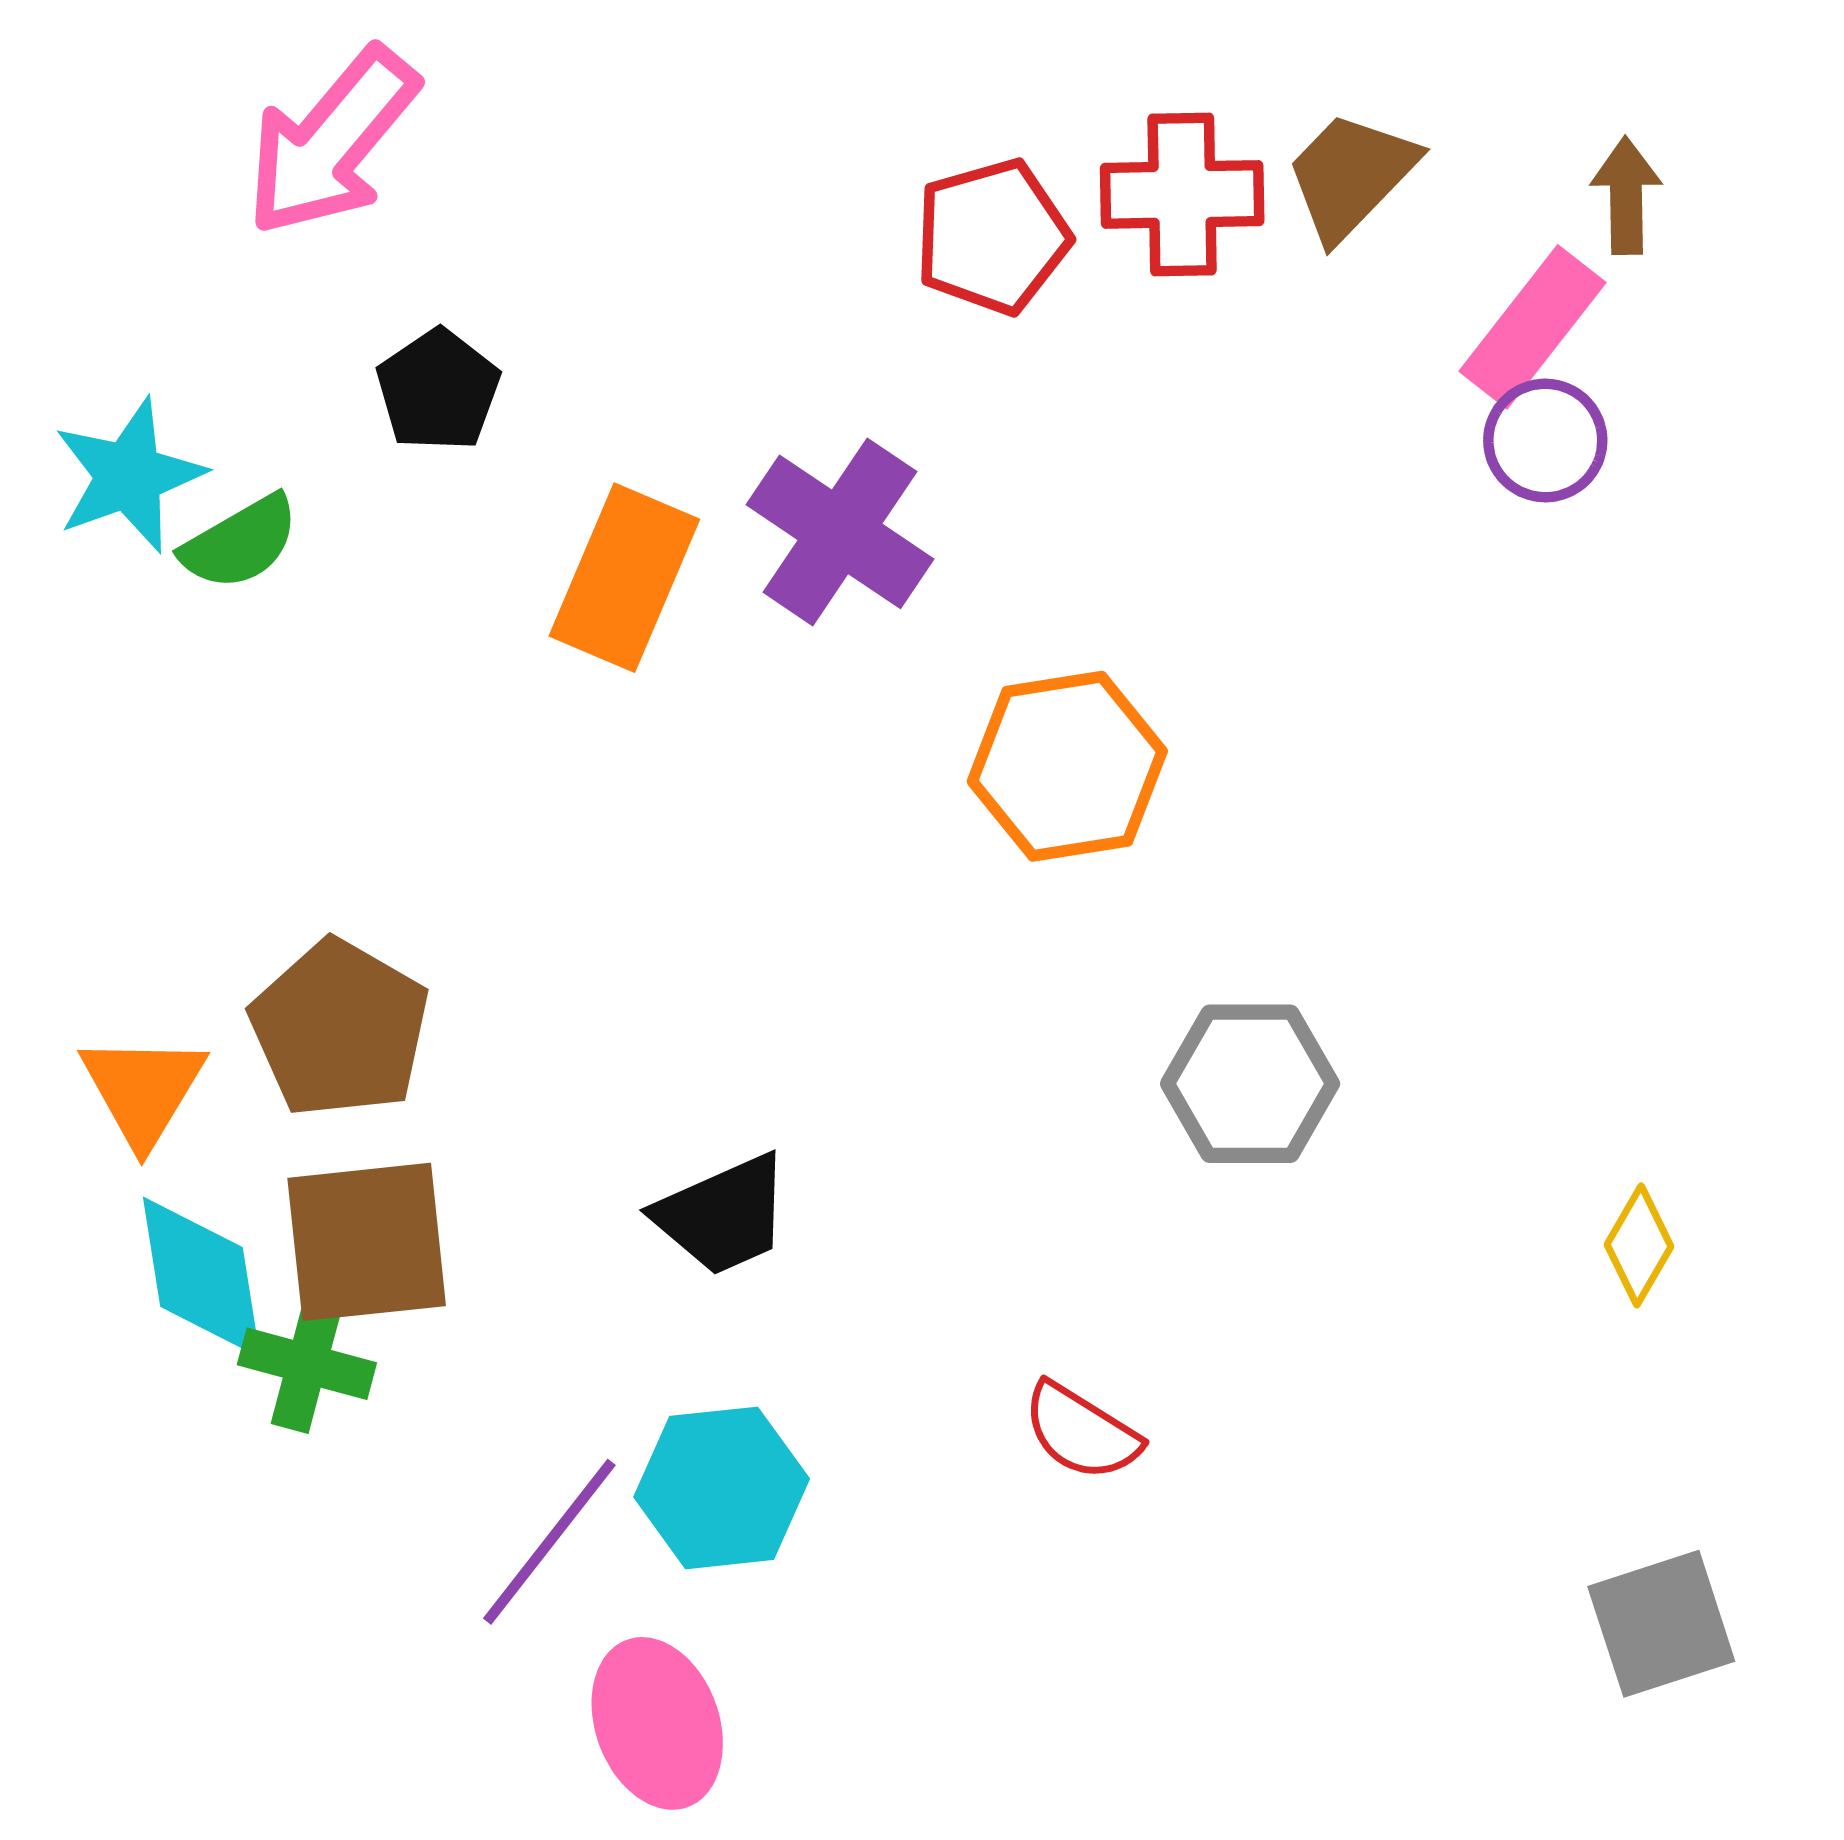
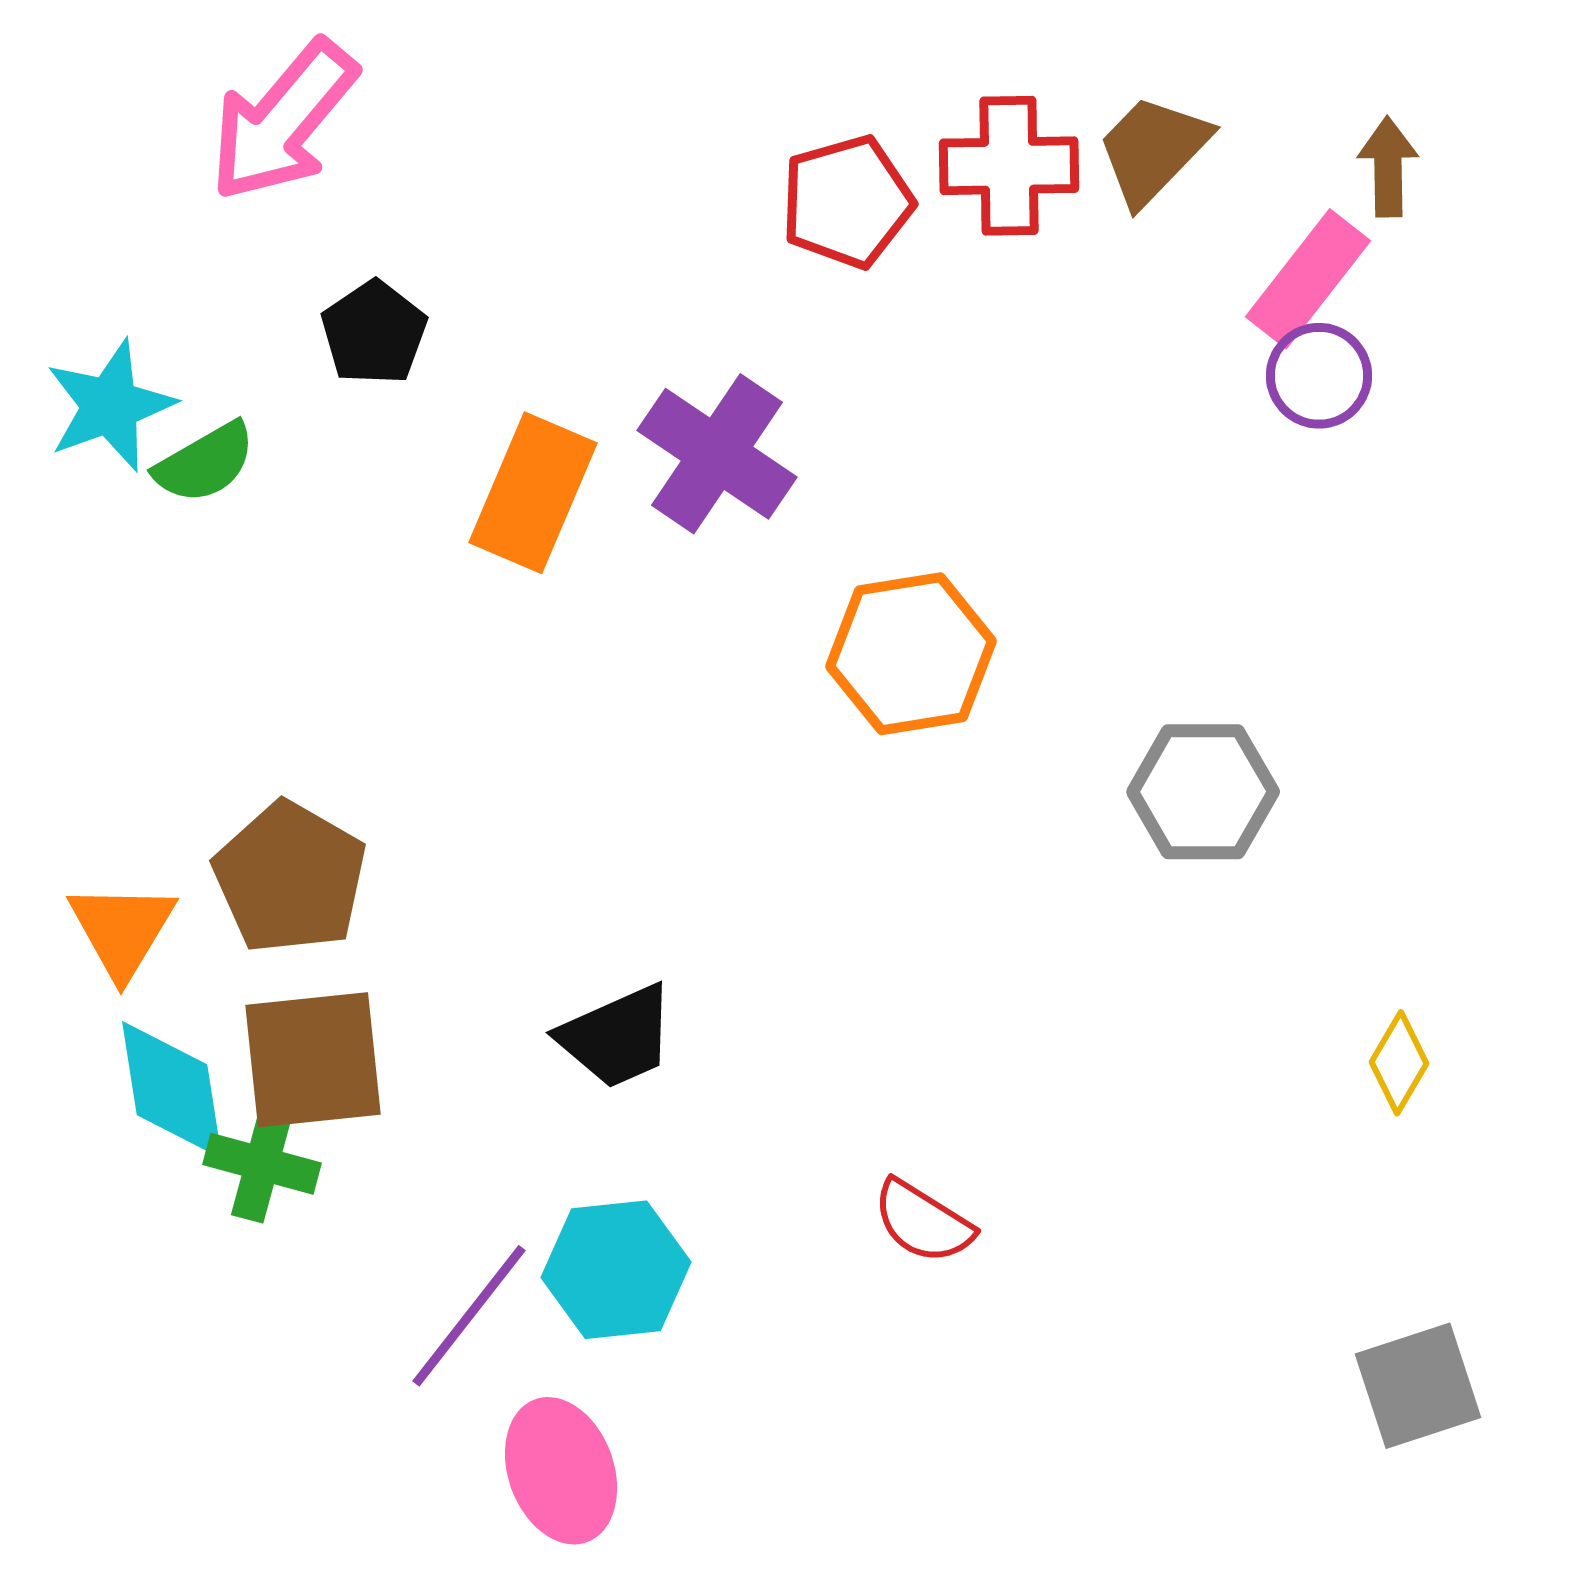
gray hexagon: (1250, 1084) -> (1203, 792), moved

